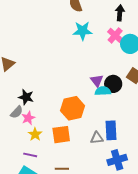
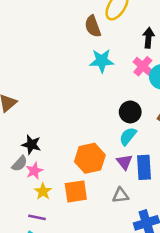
purple triangle: (97, 81) -> (124, 162), moved
black circle: (113, 84) -> (130, 112), moved
cyan semicircle: (103, 91) -> (128, 136), turned -49
blue rectangle: (111, 130) -> (144, 167), moved

